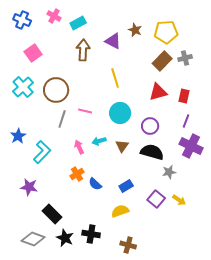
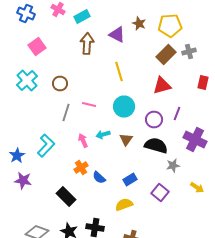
brown circle: (56, 90) -> (60, 84), size x0.6
red rectangle: (184, 96) -> (203, 82), moved
purple line: (186, 121) -> (177, 114), moved
blue star: (18, 136) -> (17, 156), moved
purple star: (29, 187) -> (23, 180), moved
yellow arrow: (179, 200) -> (197, 188), moved
black rectangle: (52, 214) -> (66, 196), moved

